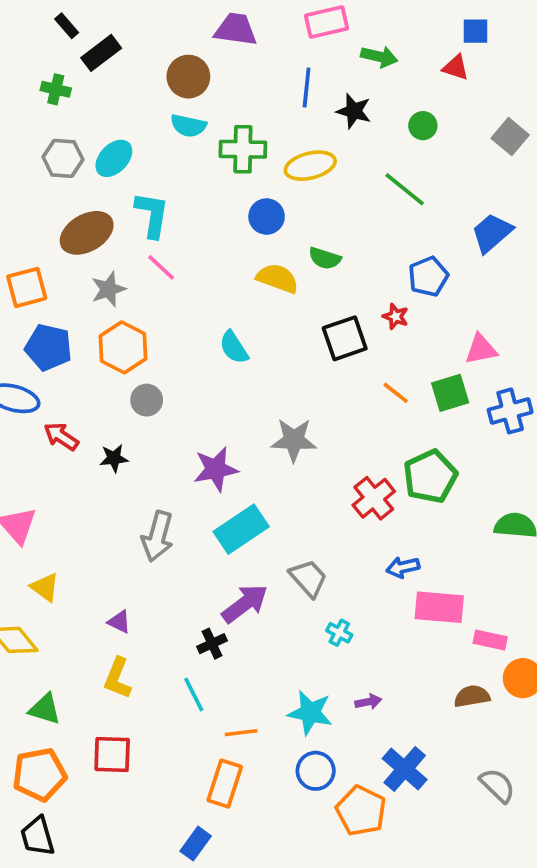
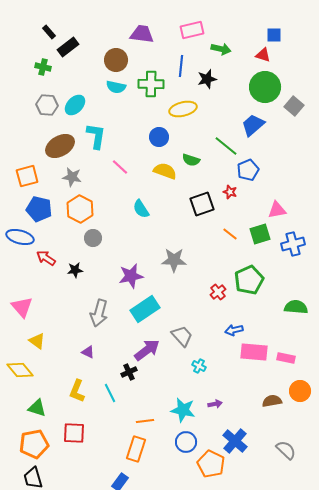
black star: (354, 111) -> (207, 79), turned -30
green circle: (423, 126) -> (265, 87), moved, size x2.0
gray square: (510, 137) -> (294, 106), moved
green cross: (243, 149) -> (151, 84), moved
green line: (405, 189) -> (226, 146), moved
blue trapezoid: (492, 233) -> (253, 125), moved
pink line: (161, 267) -> (120, 167), moved
gray star: (108, 289) -> (72, 177), turned 30
red cross: (374, 498) -> (218, 292), size x0.7
purple triangle: (119, 622) -> (88, 352), moved
pink rectangle: (490, 640) -> (286, 358), moved
cyan line: (194, 694) -> (110, 393), moved

